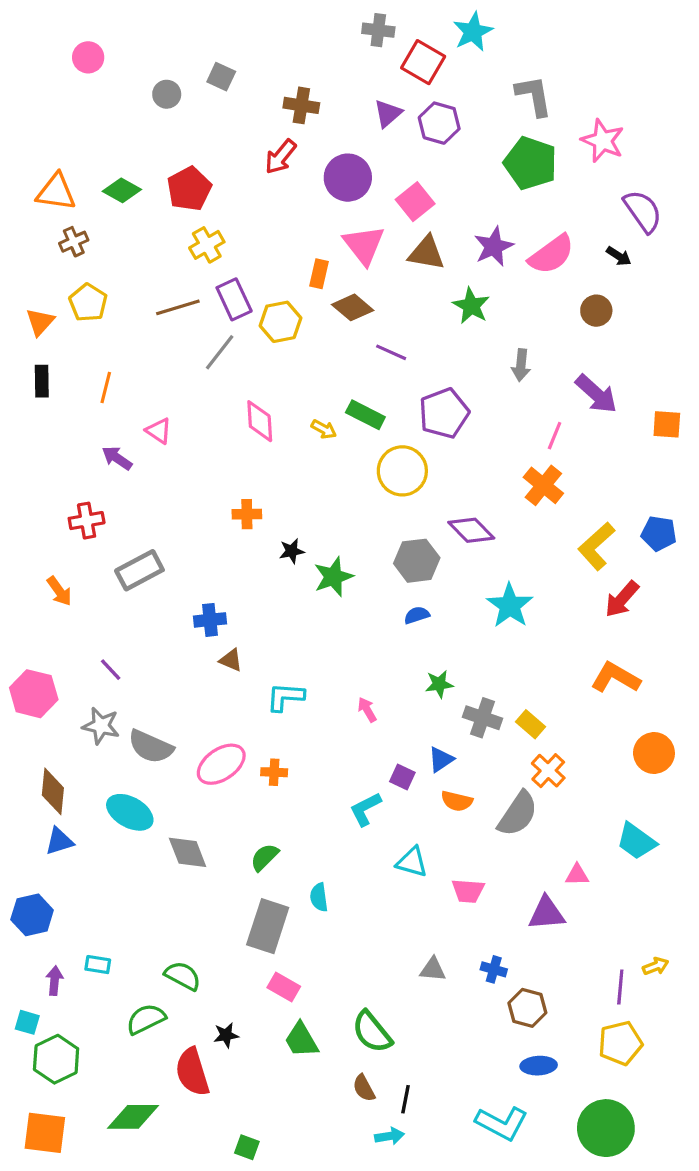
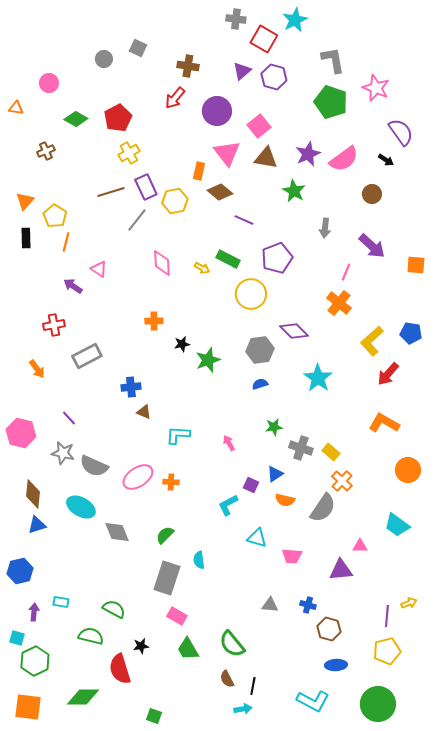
pink circle: (88, 57) -> (49, 83), moved
orange triangle: (56, 192) -> (16, 108), moved, size x0.6
yellow pentagon: (88, 303) -> (55, 216), moved
green semicircle: (146, 1019) -> (91, 636), turned 40

